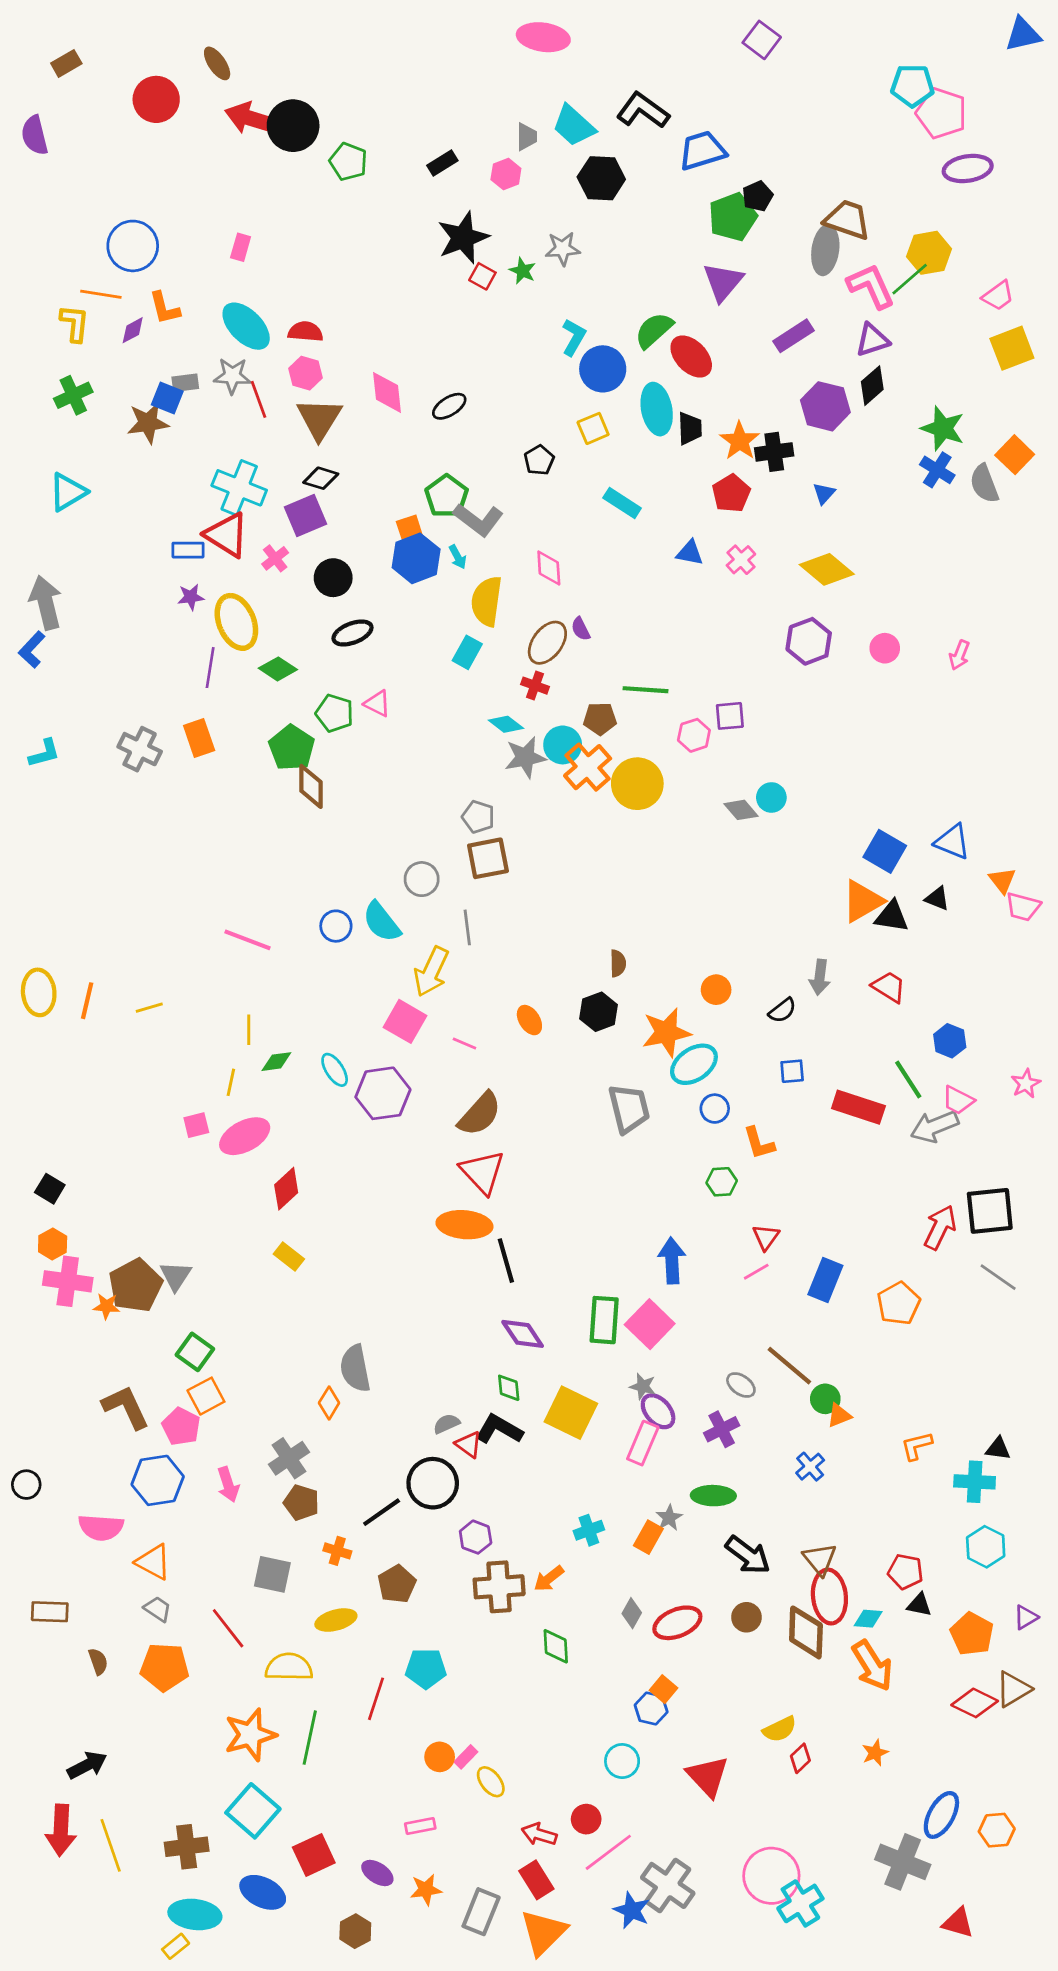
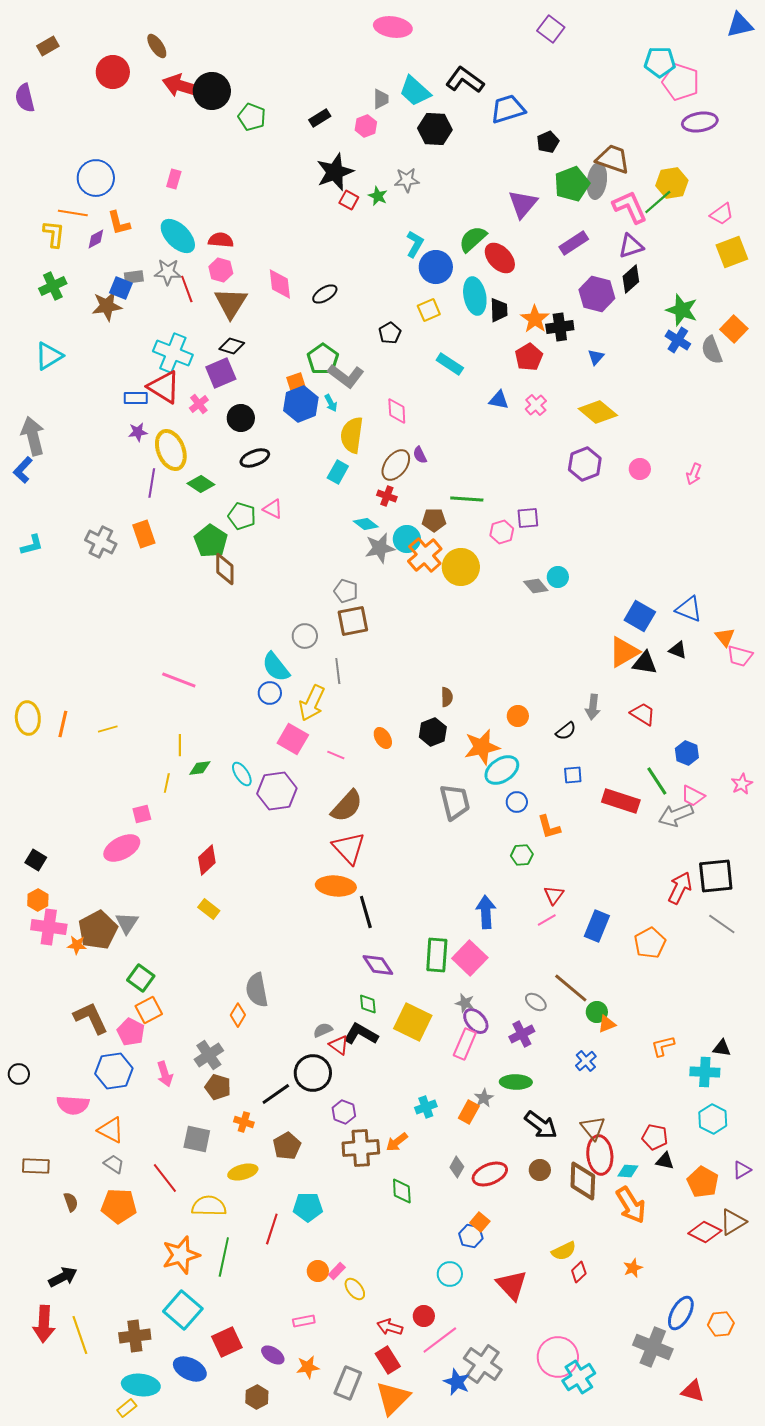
green pentagon: (733, 217) -> (572, 184), moved
blue circle: (336, 926) -> (270, 693), moved
pink ellipse: (245, 1136) -> (122, 848), moved

